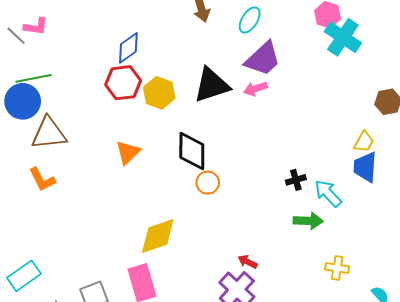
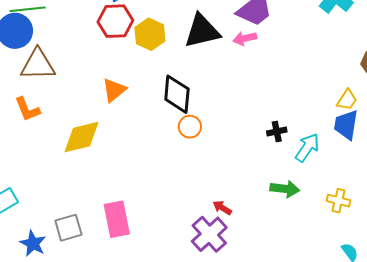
cyan arrow: (328, 193) -> (307, 148), turned 72
green arrow: (308, 221) -> (285, 189), moved
yellow diamond: (158, 236) -> (81, 137), moved
yellow cross: (337, 268) -> (338, 201), moved

